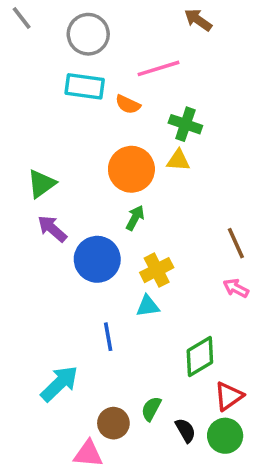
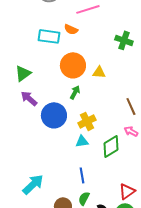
cyan rectangle: (85, 86) -> (49, 36), moved
green cross: (185, 124) -> (124, 40), moved
yellow triangle: (178, 160) -> (99, 72), moved
blue line: (108, 337) -> (82, 175), moved
green diamond: (200, 357) -> (111, 146), moved

